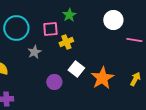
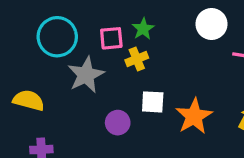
green star: (69, 15) -> (143, 29), moved
gray star: (34, 52) -> (86, 75), size x1.6
white square: (76, 69) -> (153, 102), turned -35

